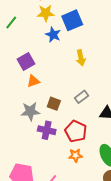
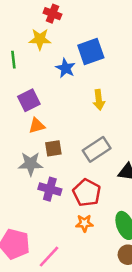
yellow star: (46, 13) -> (40, 39), moved
green line: (11, 22) -> (13, 60), moved, turned -48
gray rectangle: (81, 97) -> (97, 149), size x1.5
brown square: (54, 104) -> (53, 148), moved, turned -32

